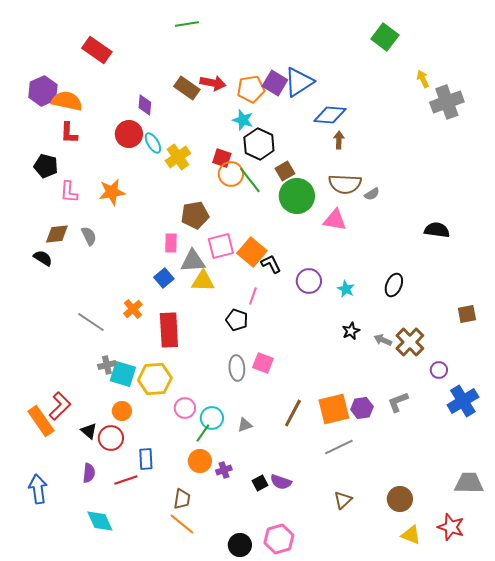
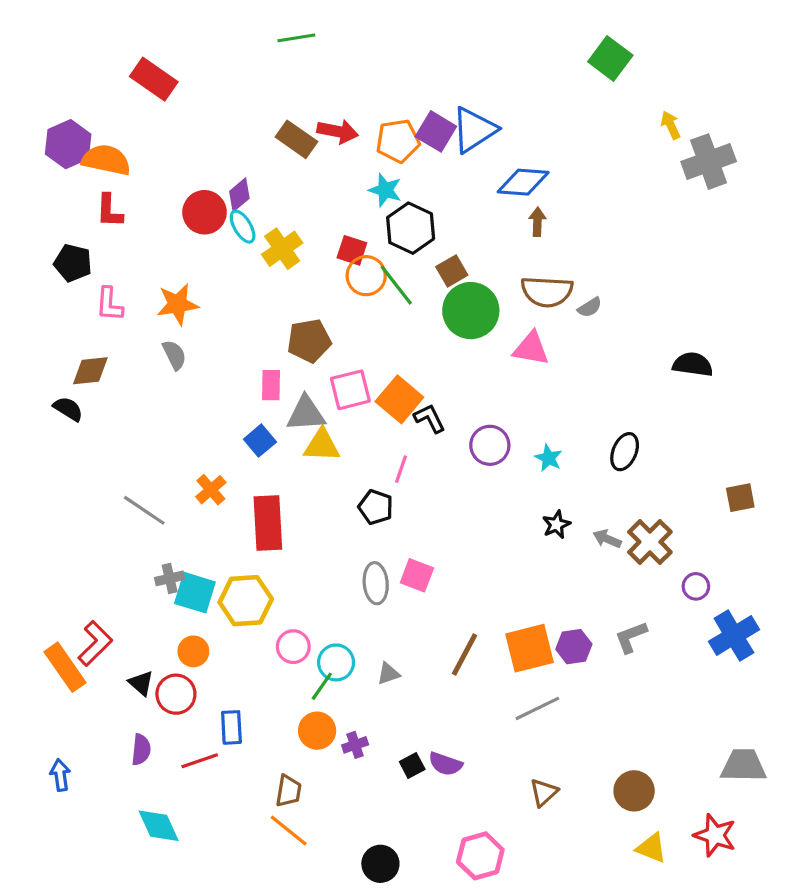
purple diamond: (145, 105) -> (239, 195), moved, turned 45
gray semicircle: (89, 236) -> (174, 355), moved
blue arrow: (38, 489) -> (60, 775), size x0.7
pink hexagon: (279, 539) -> (480, 856), moved

